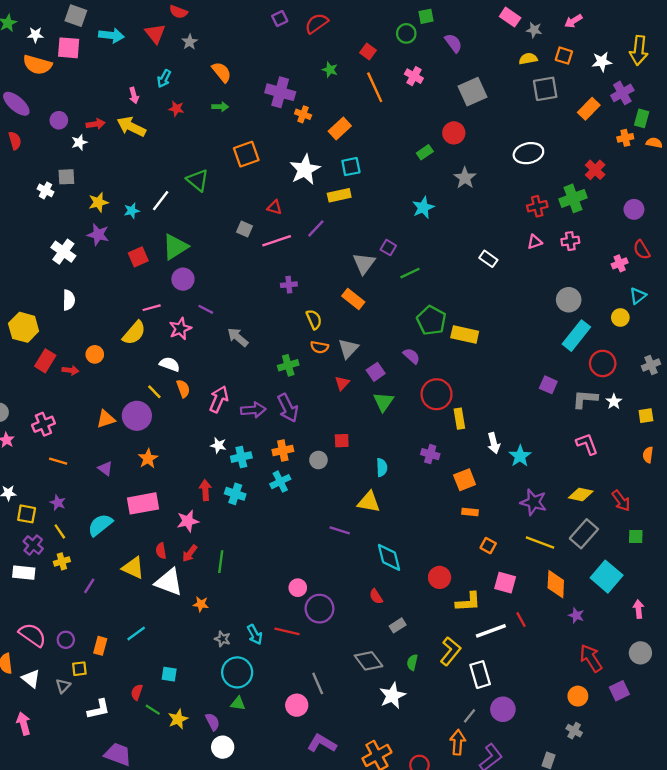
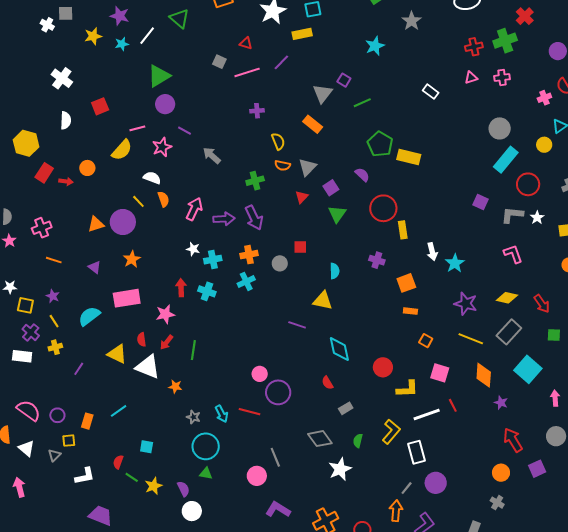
purple star: (98, 235) -> (120, 16), moved
red square: (138, 257) -> (100, 106), moved

